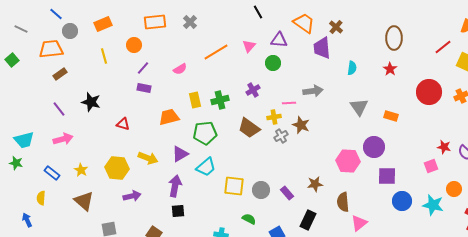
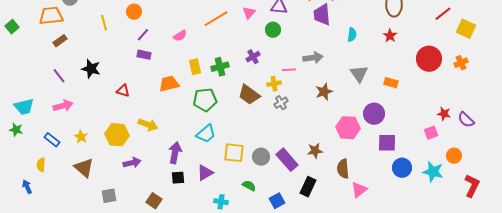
brown star: (301, 125) -> (324, 92), moved, turned 30
purple triangle: (180, 154) -> (205, 173), moved
purple rectangle: (287, 193) -> (287, 160), size x1.6

